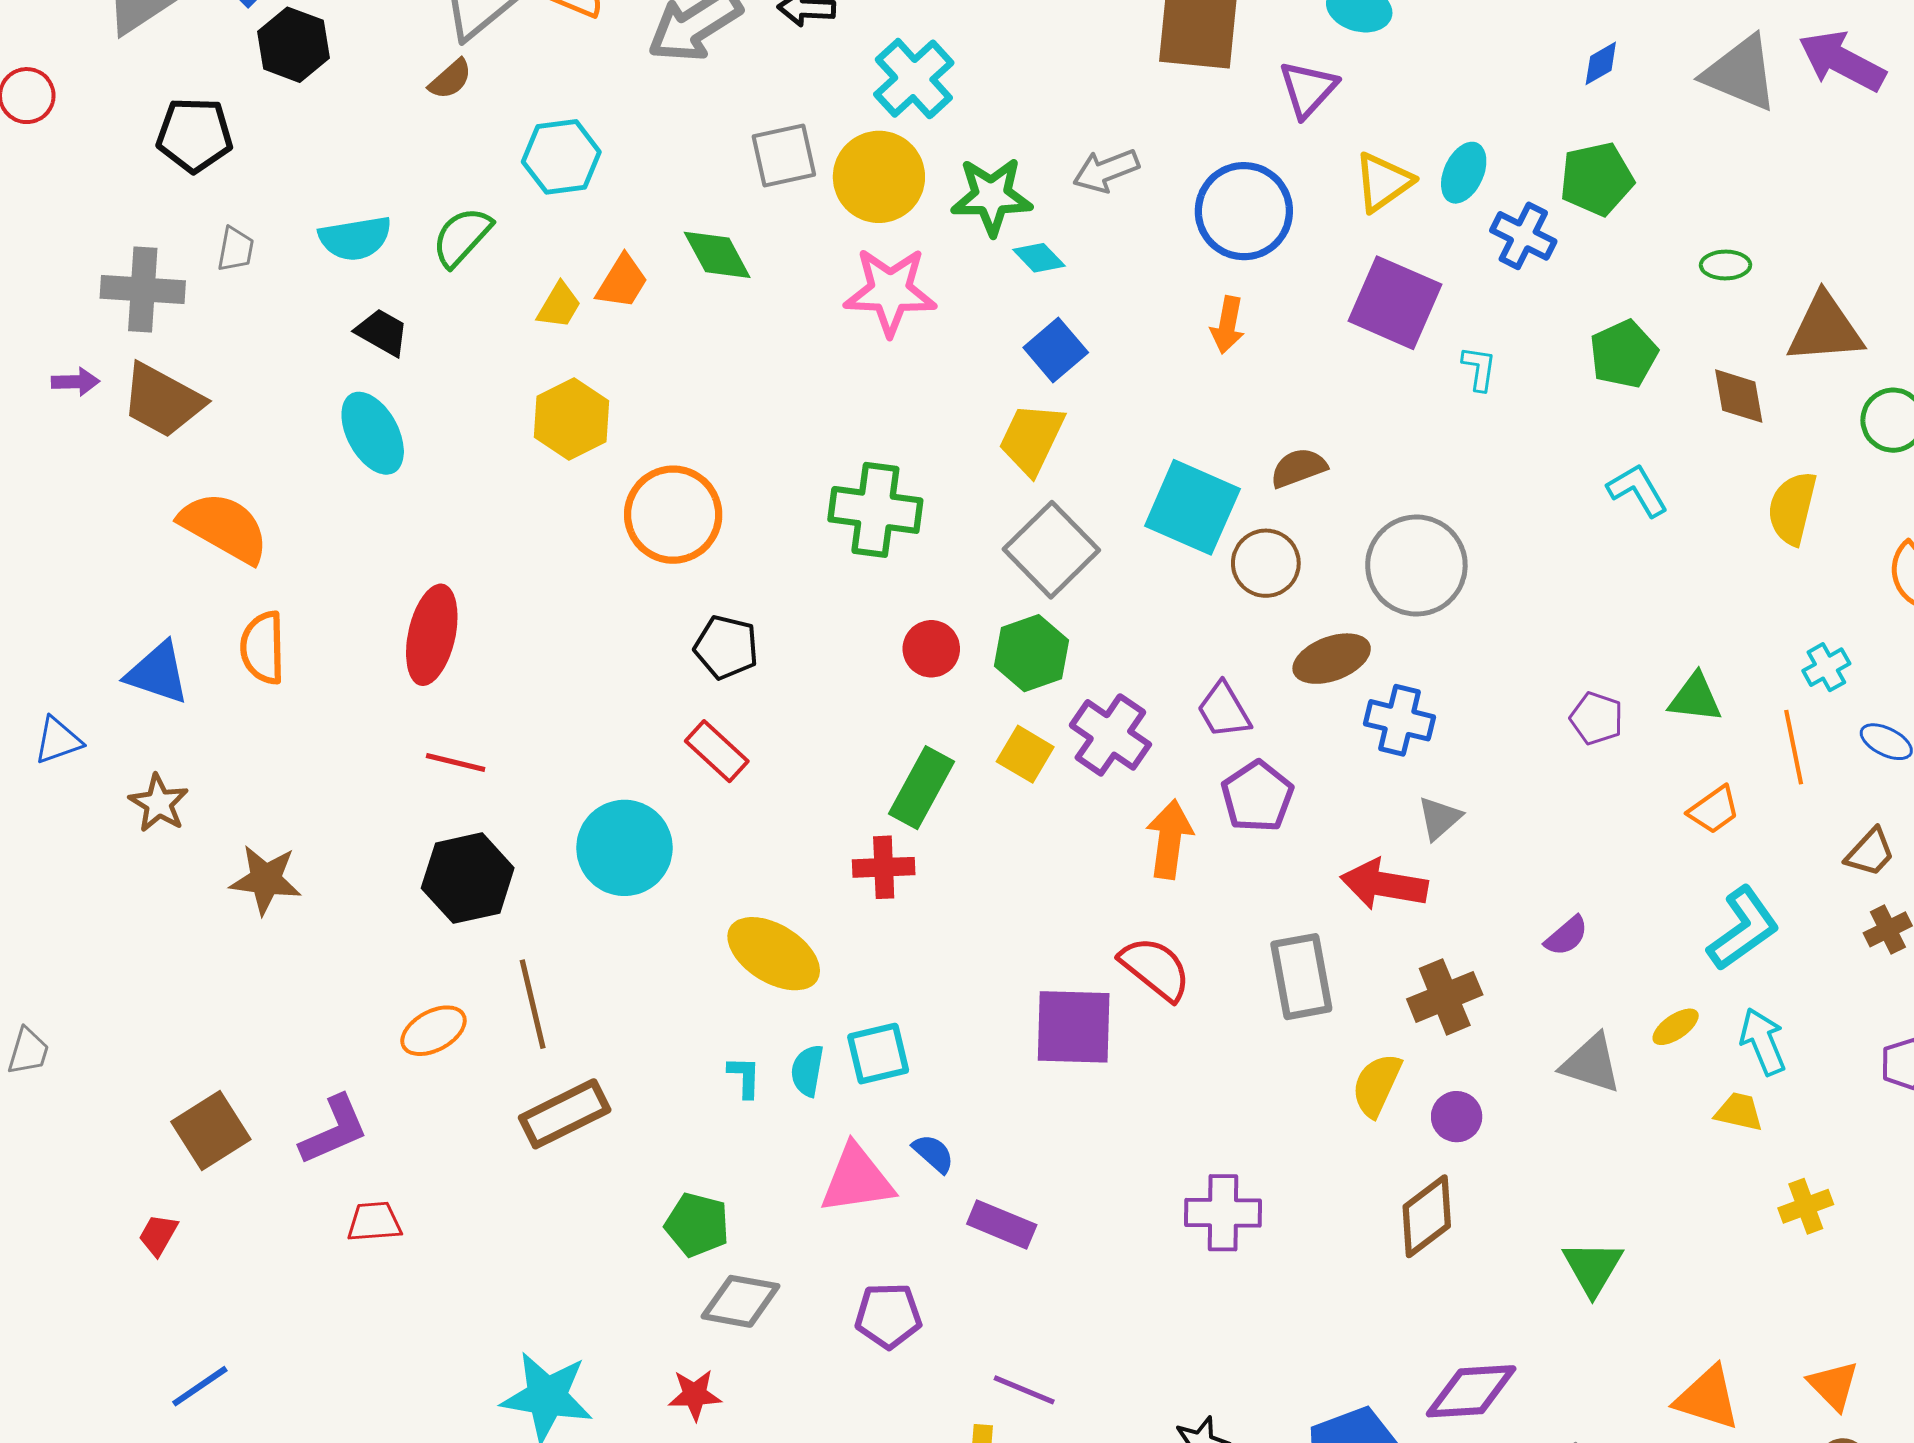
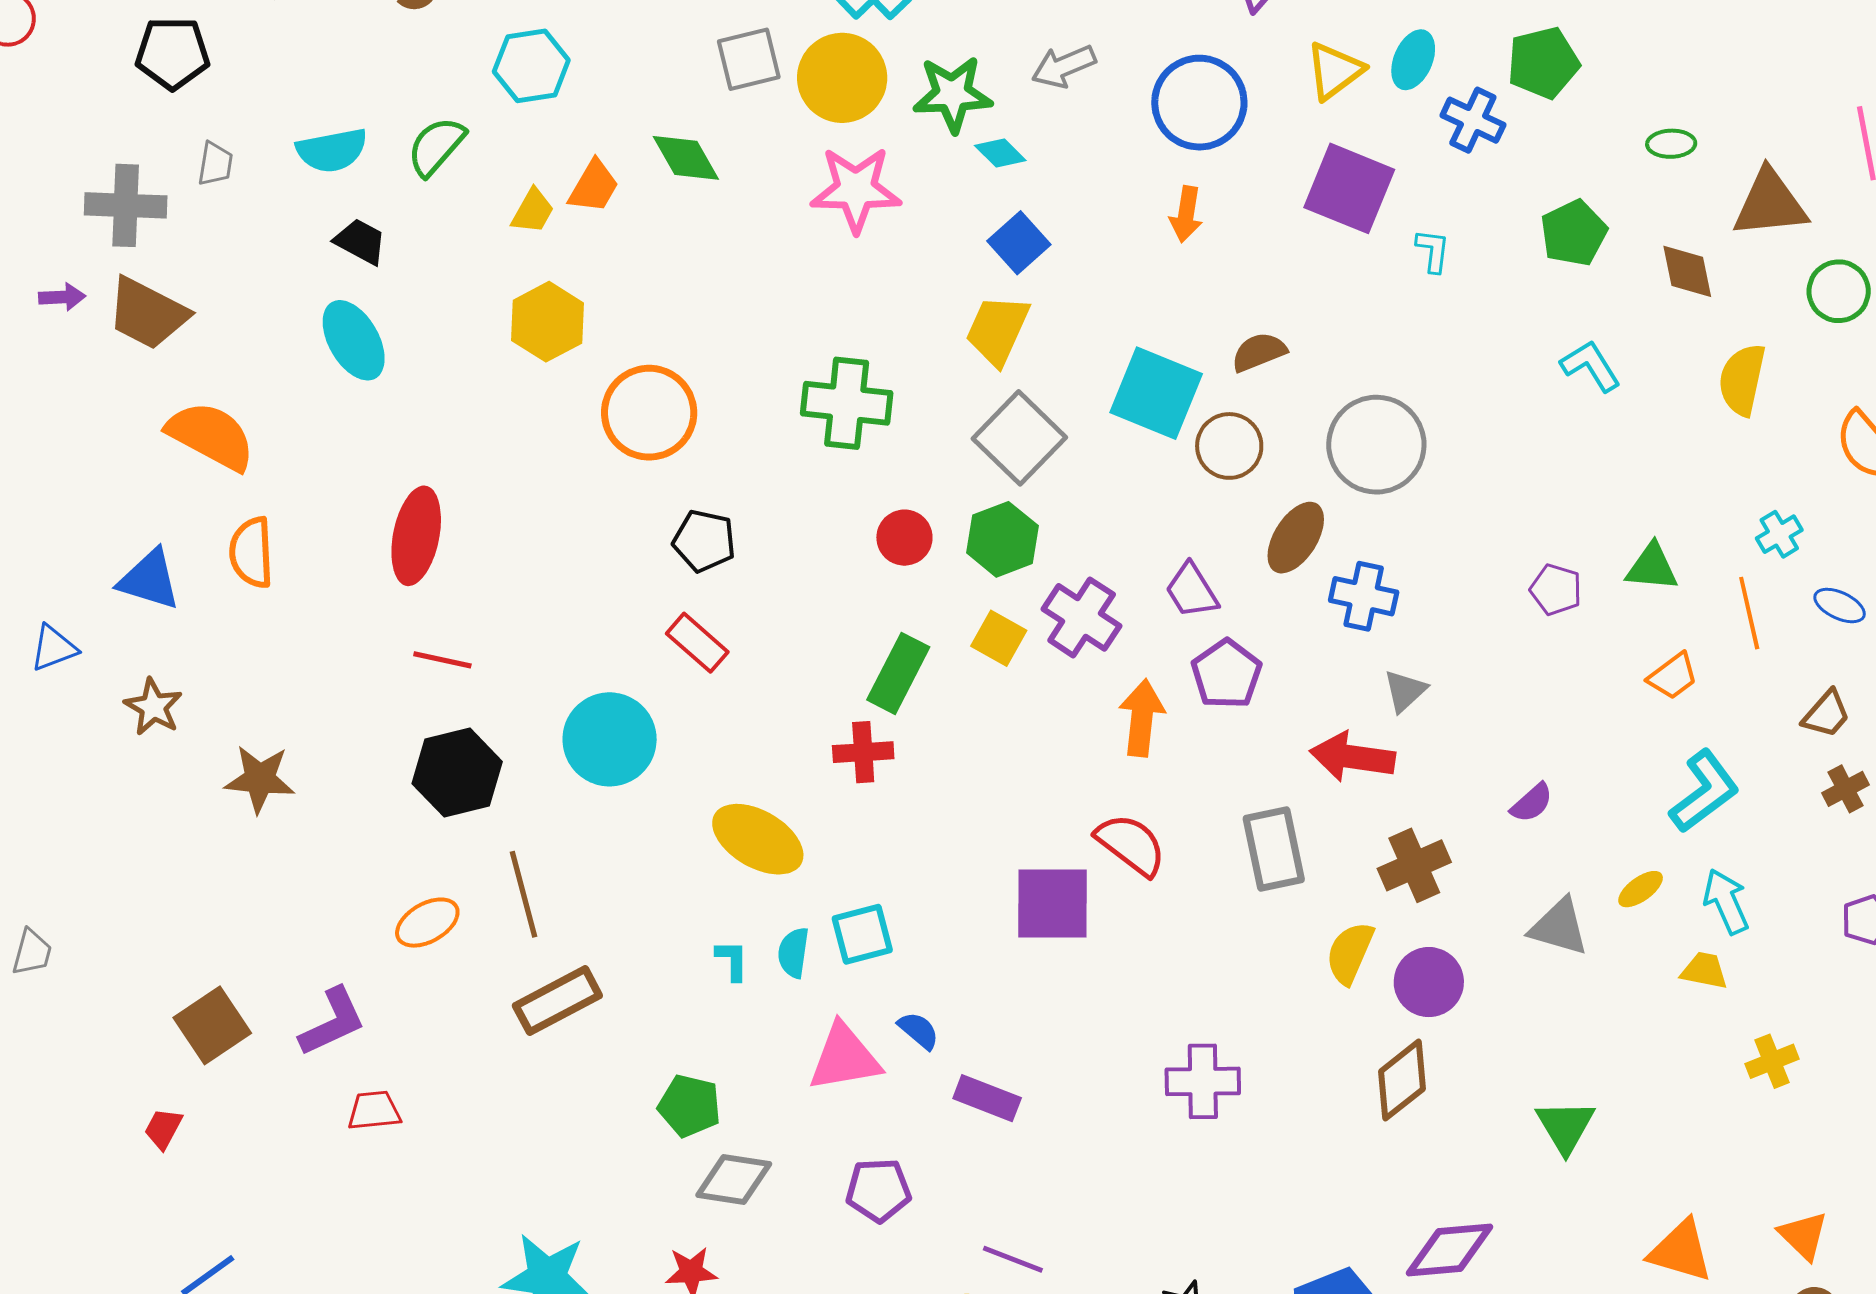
brown ellipse: (1332, 659) -> (1296, 538), turned -36
purple circle: (1457, 1117) -> (1429, 982), size x1.4

